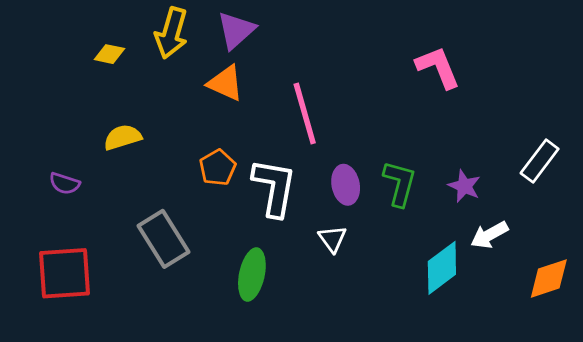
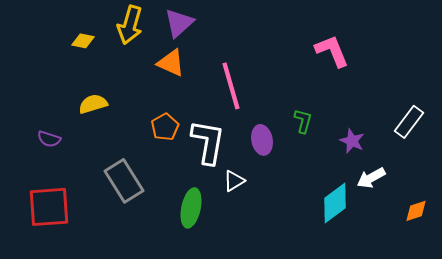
green L-shape: (400, 183) -> (303, 121), moved, size x0.7
white triangle: (332, 239) -> (234, 181), moved, turned 35
orange diamond: (549, 278) -> (416, 211), size x0.7

